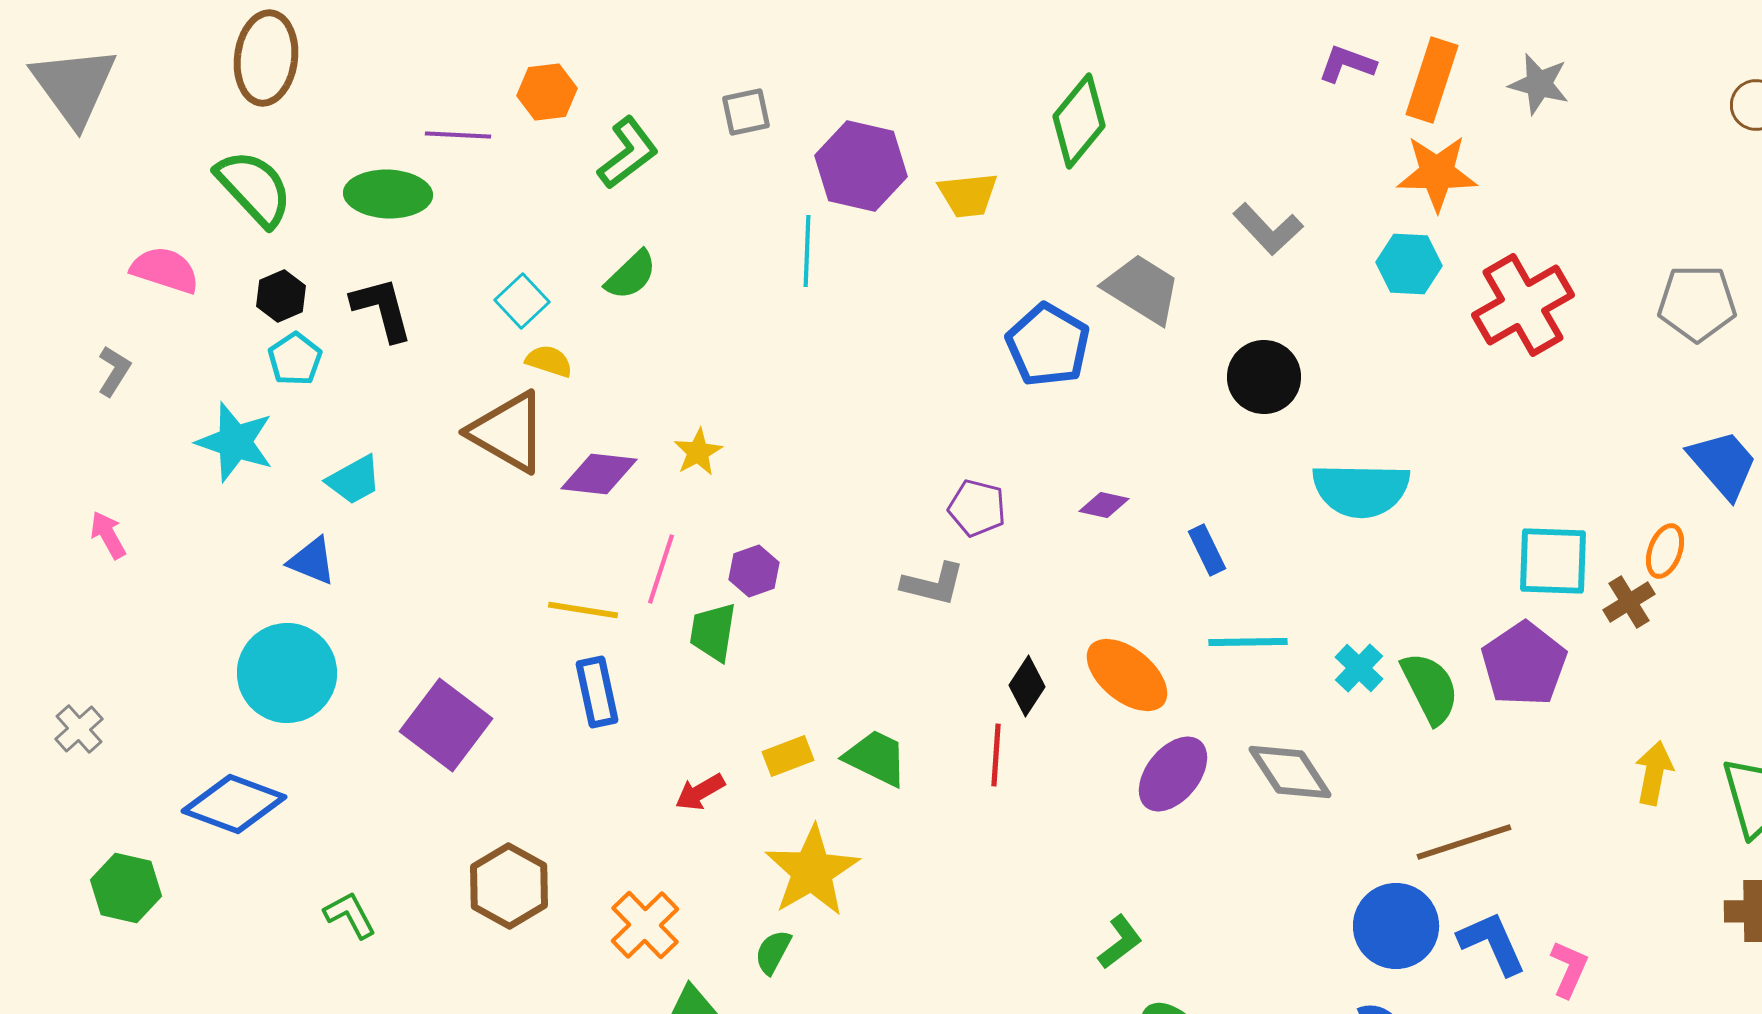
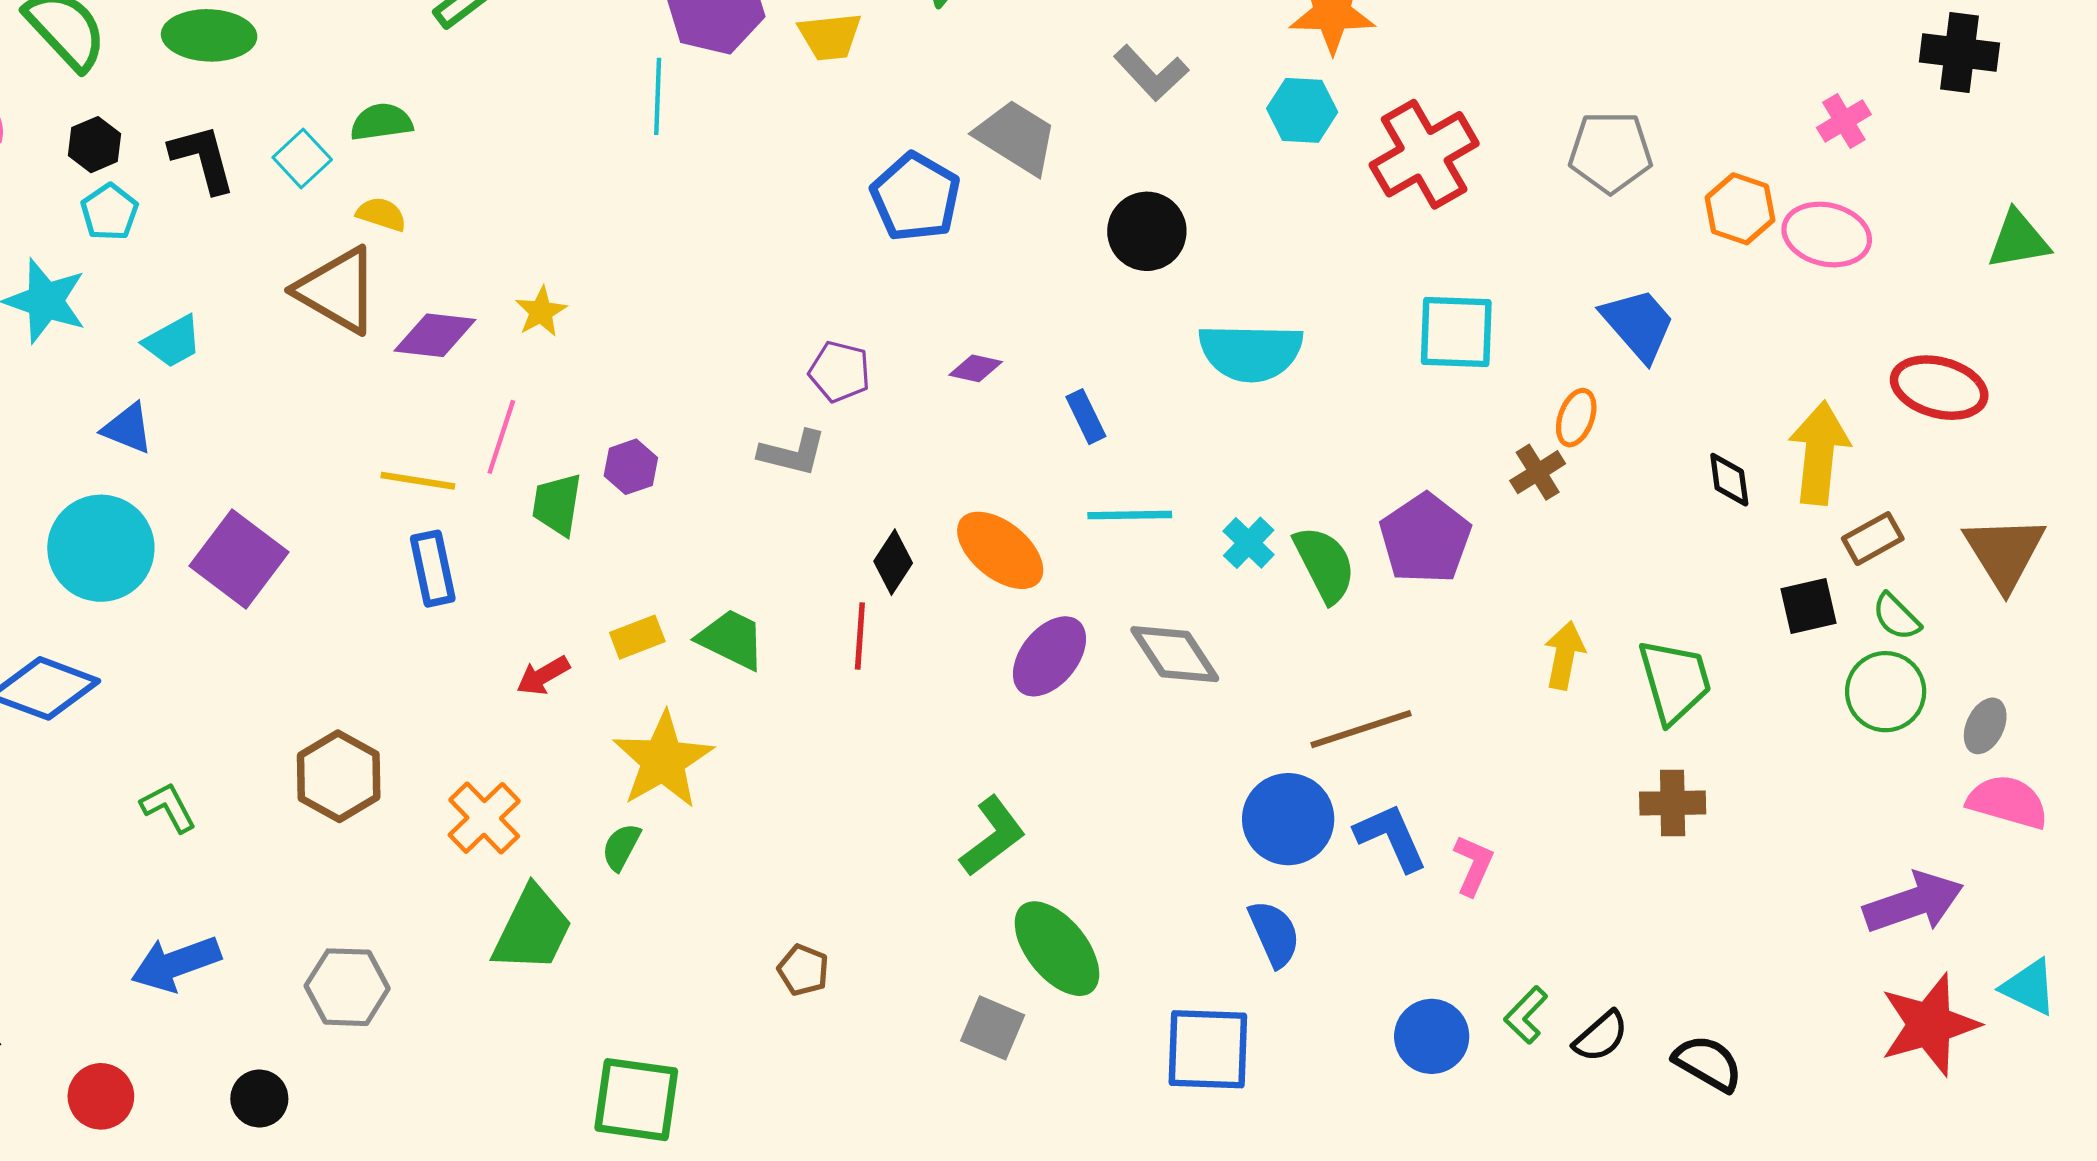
green semicircle: (631, 275) -> (381, 122), moved, turned -144
cyan square: (522, 301) -> (302, 159), moved
cyan square: (1553, 561) -> (1456, 332), moved
purple hexagon: (754, 571) -> (631, 467), moved
purple square: (446, 725) -> (239, 559), moved
green L-shape: (1120, 942) -> (993, 836), size x1.4

